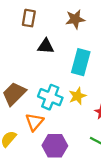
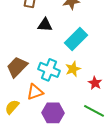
cyan rectangle: (81, 62) -> (76, 39), turned 30
orange triangle: (34, 122) -> (35, 92), turned 30

